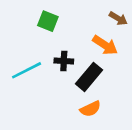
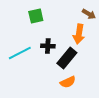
green square: (48, 21) -> (36, 16), turned -35
orange arrow: (105, 45) -> (79, 34), turned 66

